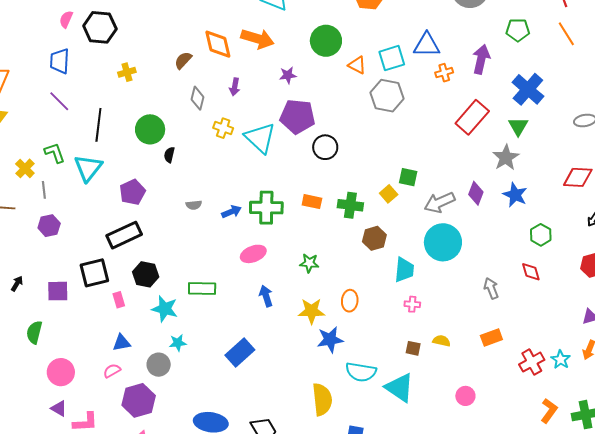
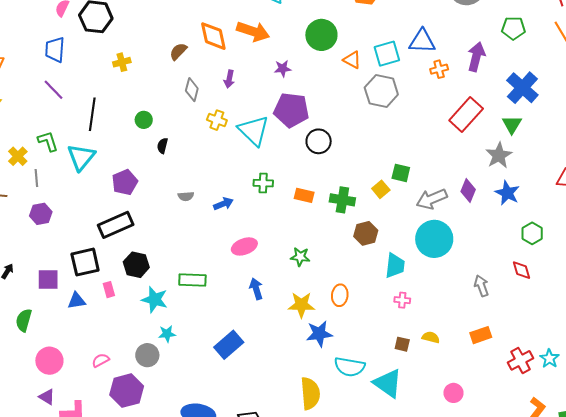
green circle: (150, 129) -> (144, 120), size x0.6
green cross: (266, 208) -> (263, 183), moved, size x0.6
blue triangle: (122, 343) -> (77, 301), moved

